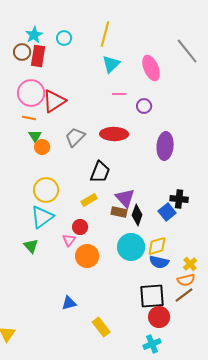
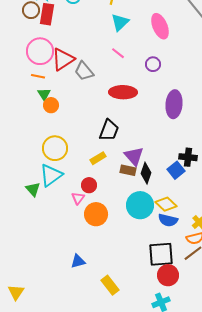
pink line: (119, 94) -> (118, 53), moved, turned 40
gray trapezoid: (75, 137) -> (84, 71), moved, turned -85
green triangle: (31, 246) -> (33, 189), moved
yellow diamond: (157, 246) -> (166, 204), turned 60

